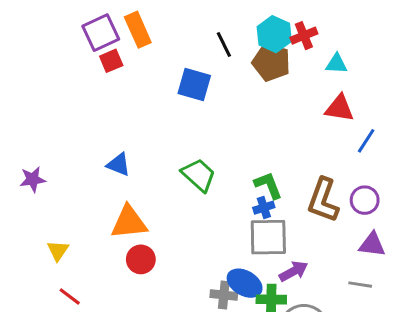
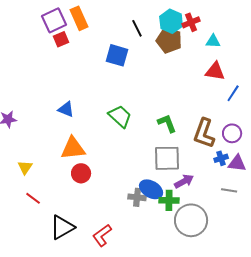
blue cross: (264, 208) -> (221, 158), moved

